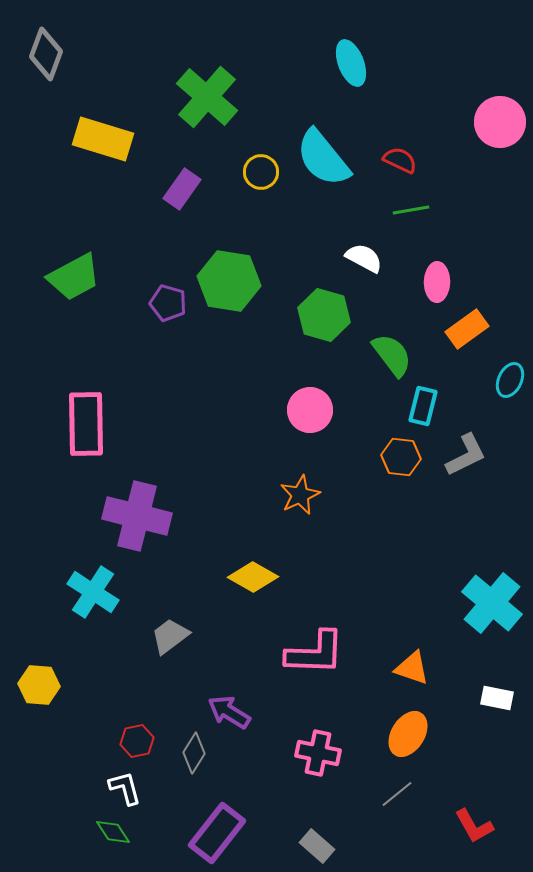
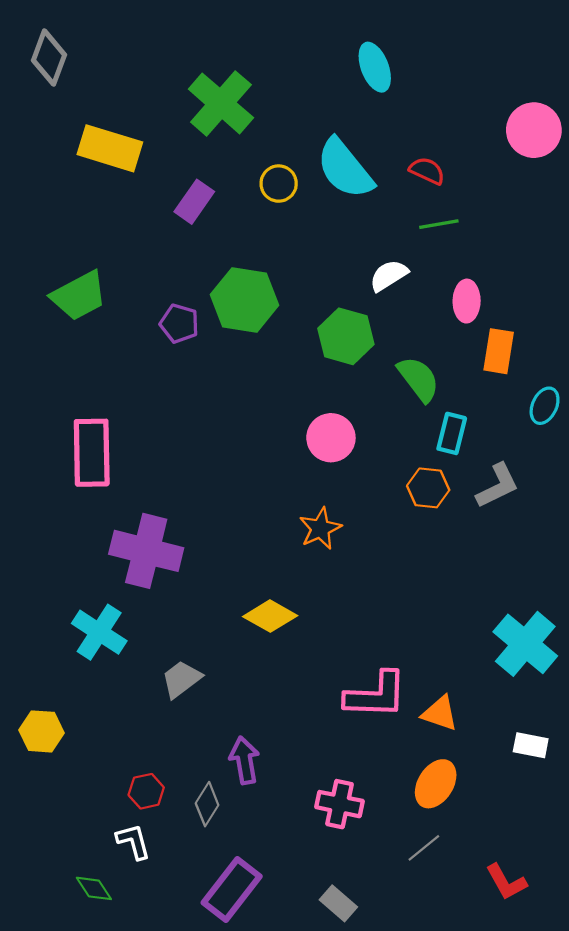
white semicircle: (364, 258) -> (389, 275), turned -60
orange rectangle: (467, 329) -> (499, 351), turned -45
pink L-shape: (315, 653) -> (376, 695), moved
purple arrow: (229, 712) -> (244, 760), turned 48
green diamond: (113, 832) -> (94, 888), moved

